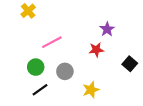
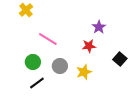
pink line: (52, 42) -> (48, 39), turned 60
yellow star: (91, 90) -> (84, 72), moved

